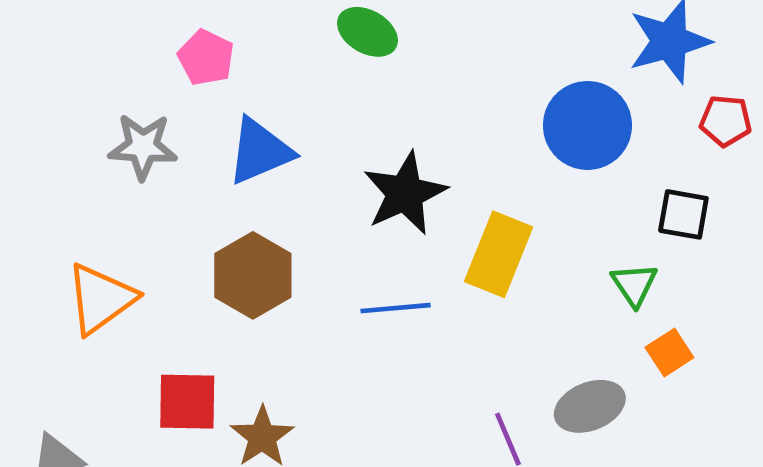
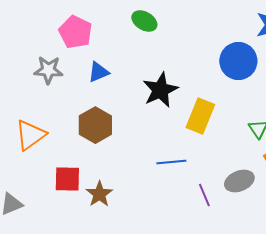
pink pentagon: (206, 58) -> (75, 32), size x1.4
blue triangle: (260, 151) -> (98, 72), size x0.7
blue line: (396, 308) -> (171, 162), moved

